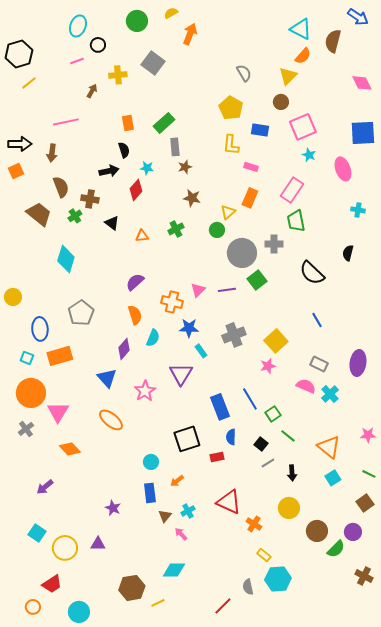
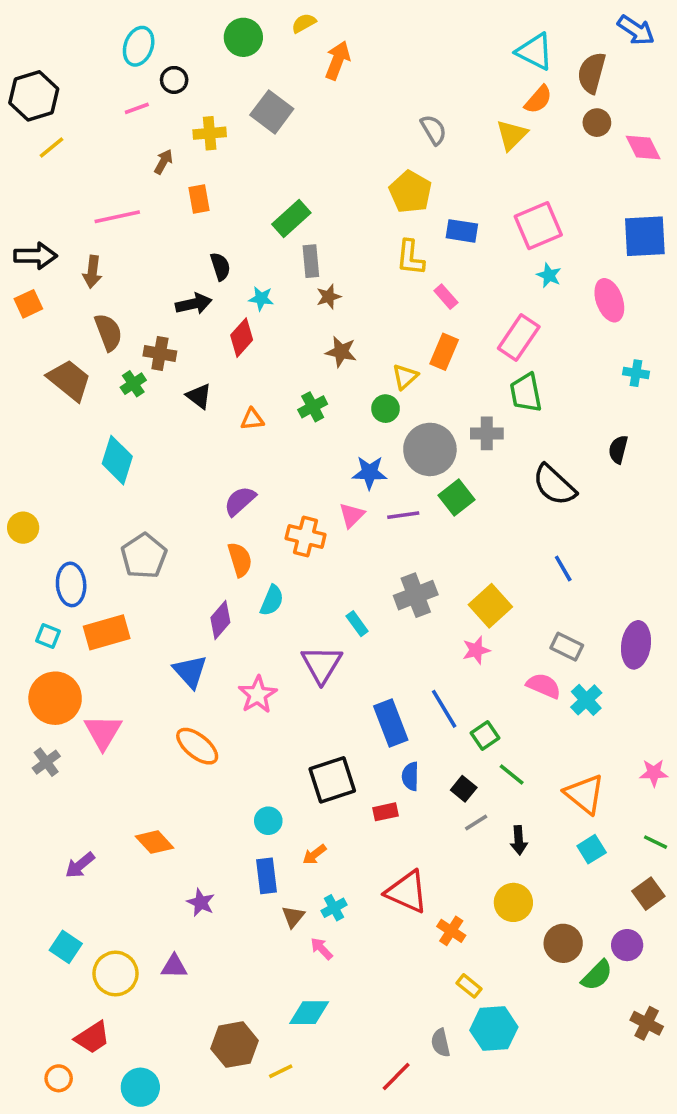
brown circle: (281, 102) -> (597, 123), moved
orange rectangle: (128, 123) -> (199, 199), moved
pink rectangle: (251, 167) -> (446, 297), turned 32
blue star: (189, 328) -> (370, 473), moved
orange diamond: (70, 449) -> (155, 842), moved

